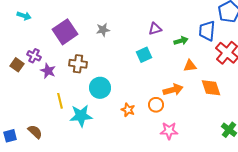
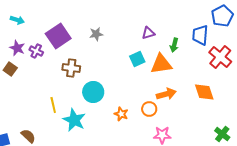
green arrow: (181, 41) -> (174, 45), turned 120
purple cross: (34, 56) -> (36, 51), moved
orange triangle: (190, 66) -> (161, 64), moved, size x1.6
purple star: (48, 71) -> (17, 48), moved
cyan star: (81, 116) -> (74, 120), turned 30

